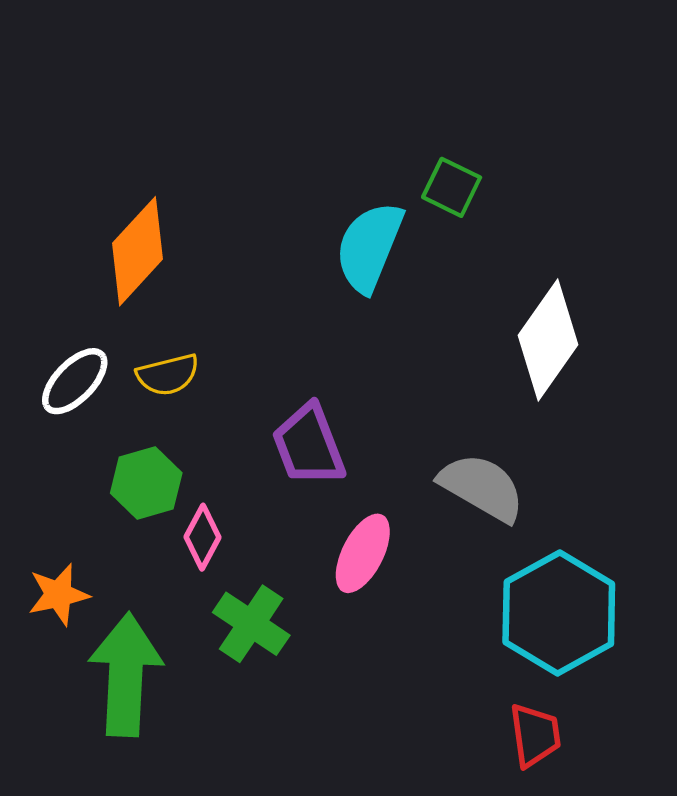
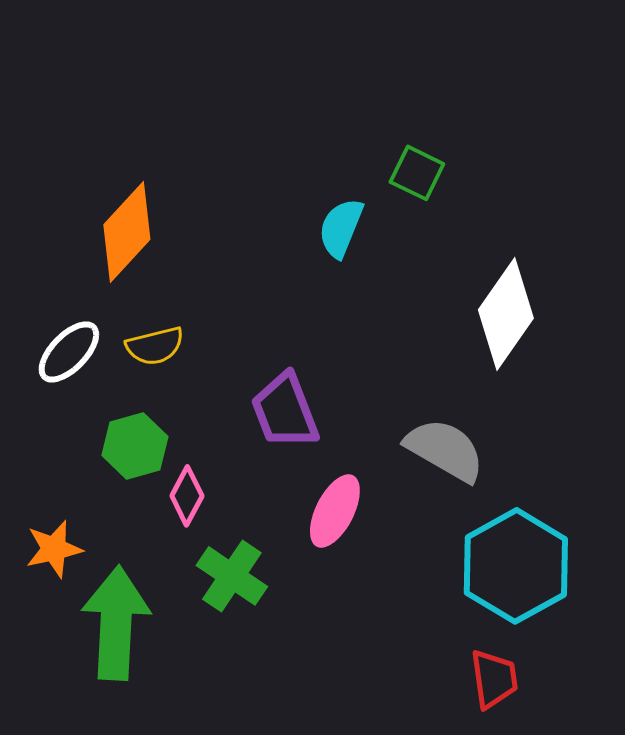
cyan semicircle: (369, 247) -> (341, 228), size x0.7

